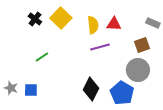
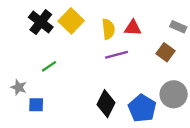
black cross: (35, 19) -> (41, 22), size x1.5
brown square: (142, 45) -> (165, 52), turned -35
gray circle: (138, 70) -> (174, 94), moved
gray star: (11, 88) -> (19, 87), moved

